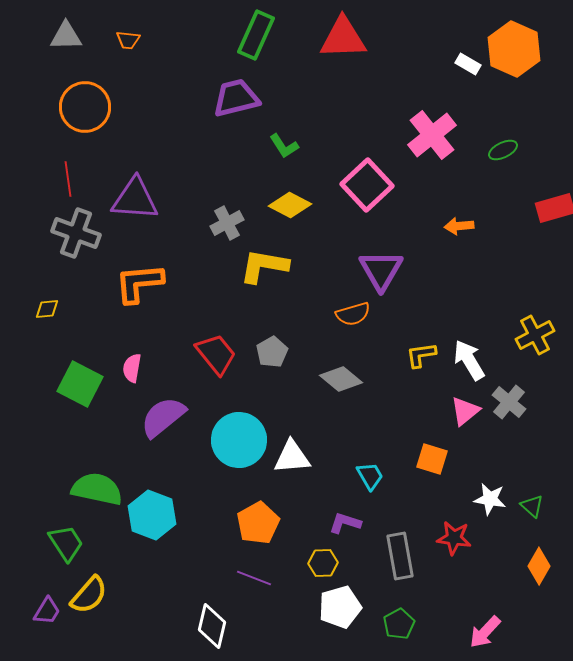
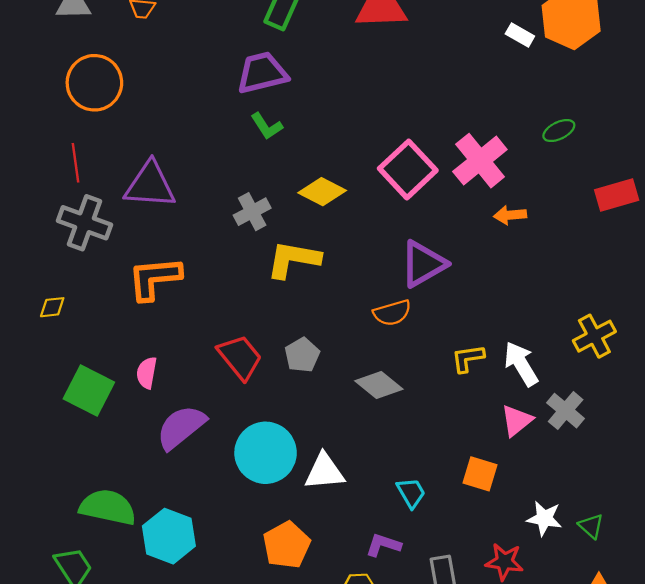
pink cross: (432, 135) -> (480, 161), moved
green L-shape: (284, 146) -> (267, 126), moved
purple triangle: (381, 270) -> (423, 264), turned 30

